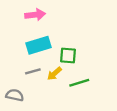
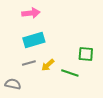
green square: (68, 56) -> (86, 54), moved
green line: (79, 83) -> (70, 73), turned 36

